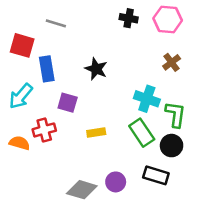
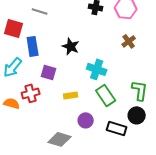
cyan cross: (147, 99) -> (97, 69), moved
green L-shape: (175, 114) -> (140, 90), moved
black circle: (172, 146) -> (137, 115), moved
purple circle: (116, 182) -> (86, 120), moved

